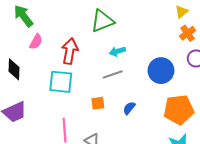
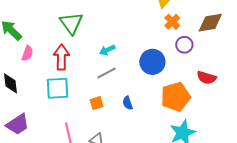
green triangle: (102, 21) -> (71, 23), moved, turned -35
blue semicircle: (129, 108) -> (128, 103), turned -48

